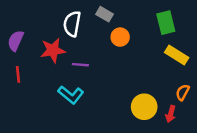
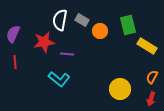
gray rectangle: (105, 14) -> (82, 20), moved
green rectangle: (166, 23) -> (128, 25), moved
red arrow: (171, 114) -> (151, 99), moved

